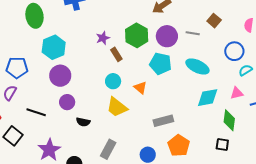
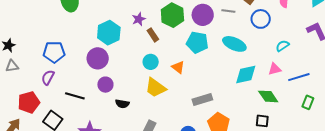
cyan hexagon: (54, 47) -> (109, 33), moved
blue circle: (234, 51) -> (261, 19), moved
green diamond: (229, 120) -> (268, 96), turned -40

